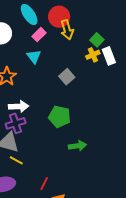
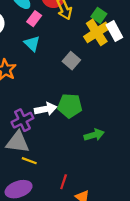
yellow cross: (93, 55) -> (97, 32), size x1.6
white arrow: (19, 106) -> (46, 109), moved

